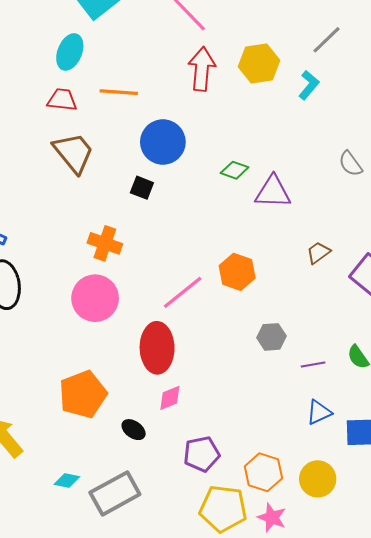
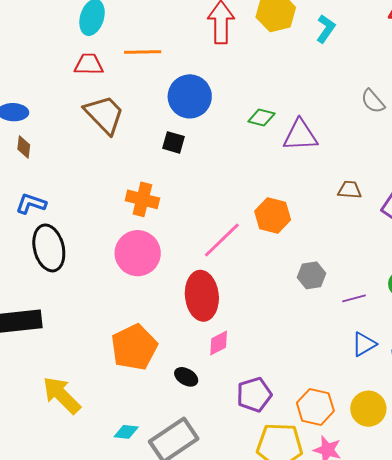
brown trapezoid: (318, 253) -> (350, 190), turned 45

